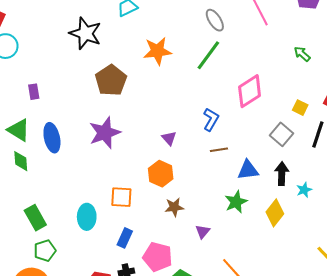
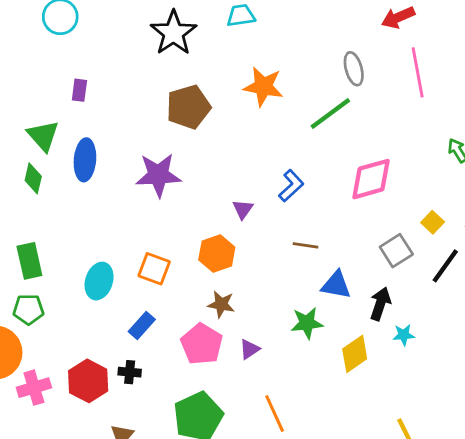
blue L-shape: (211, 120) -> (291, 186), moved
pink pentagon: (158, 257) -> (202, 344), moved

